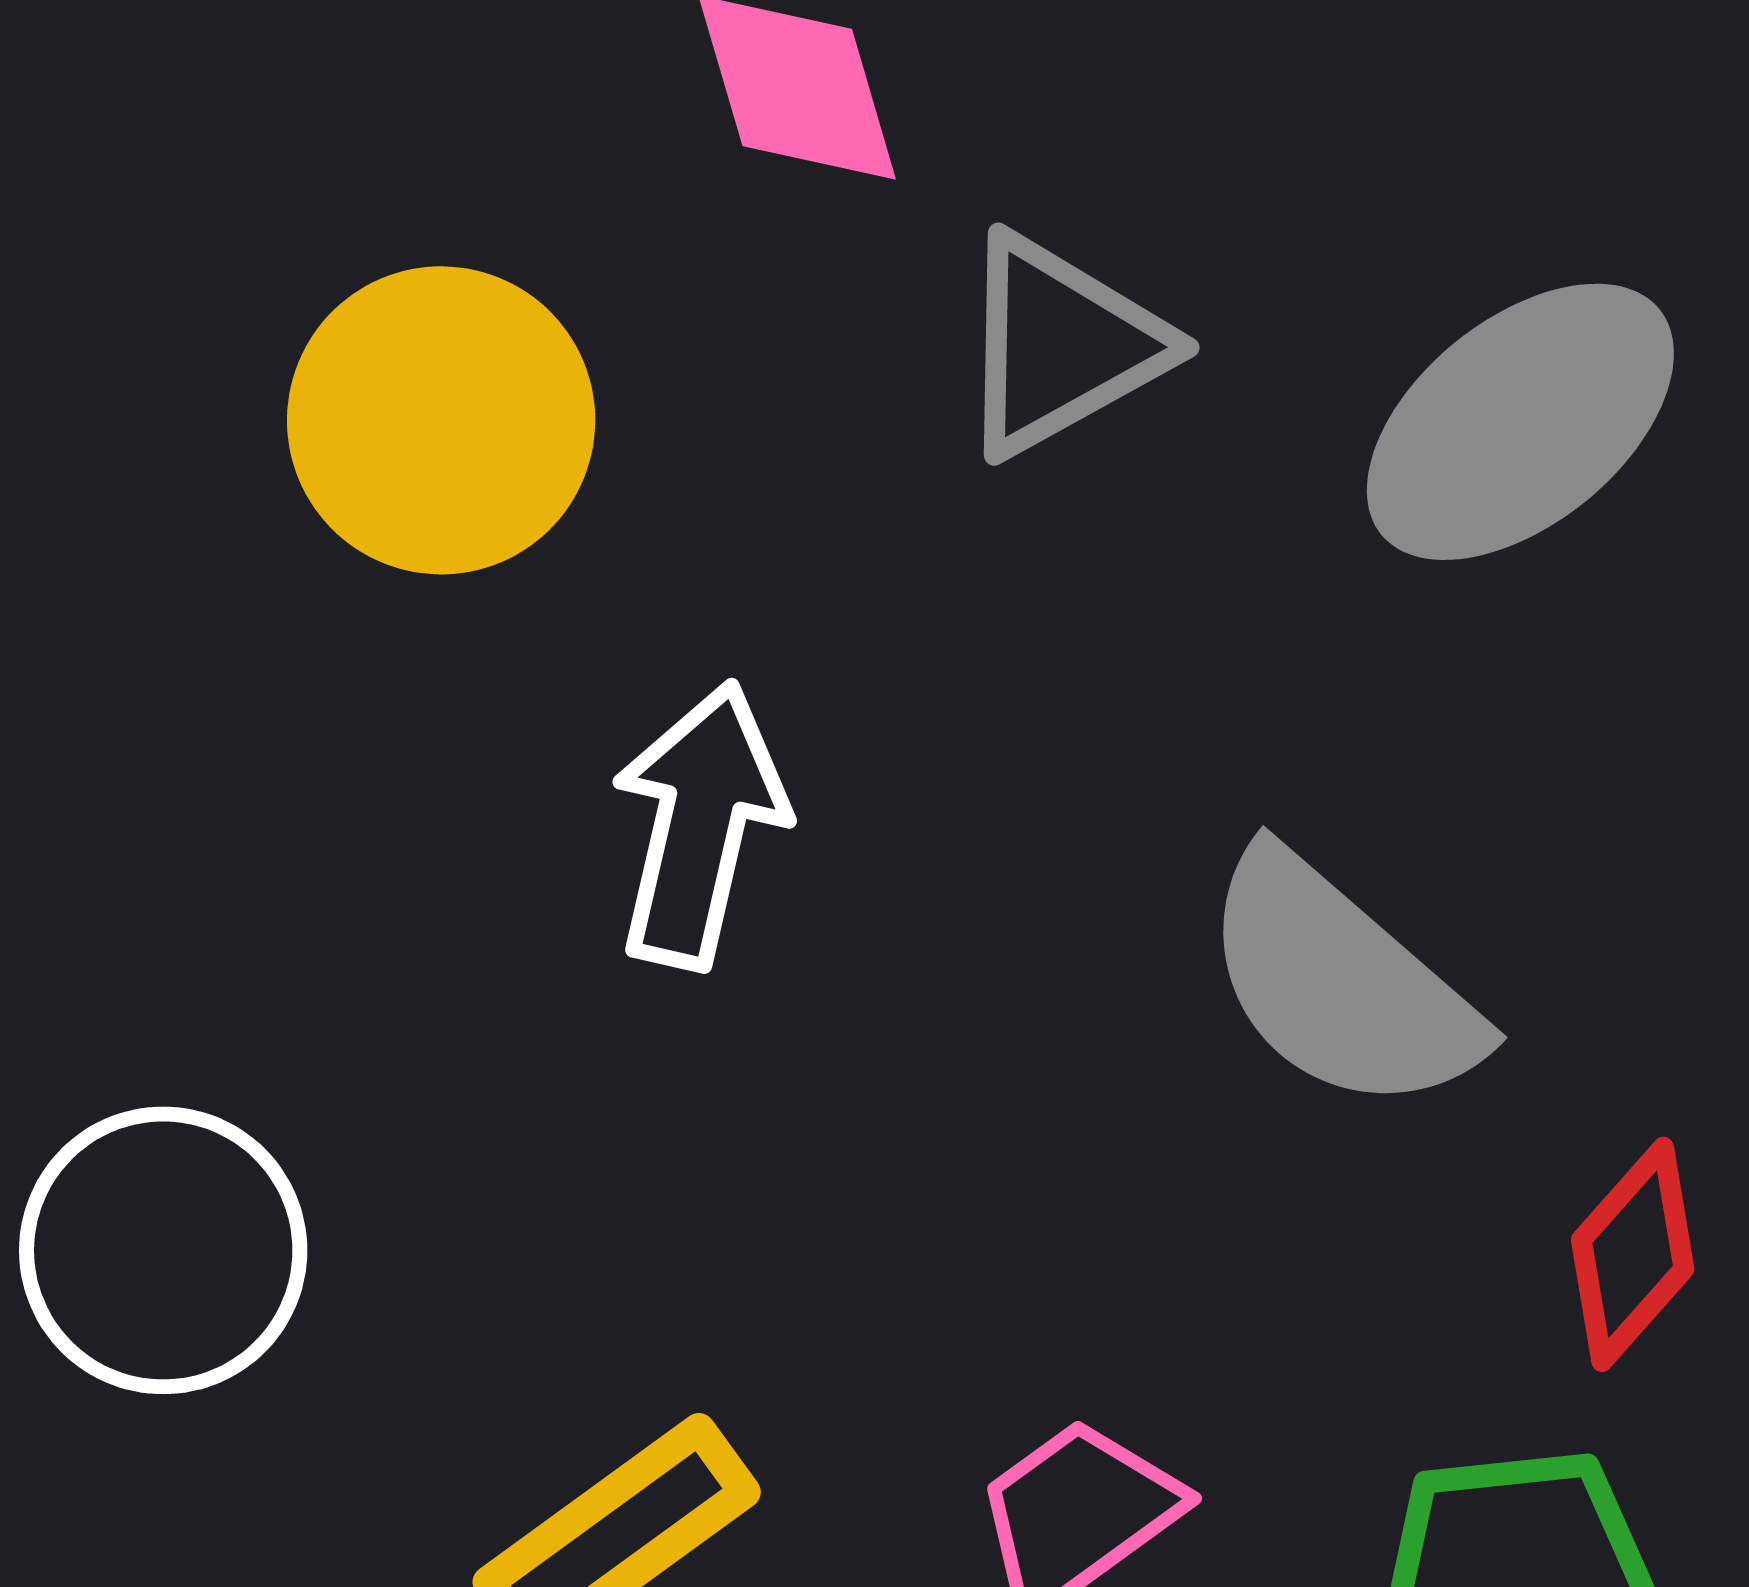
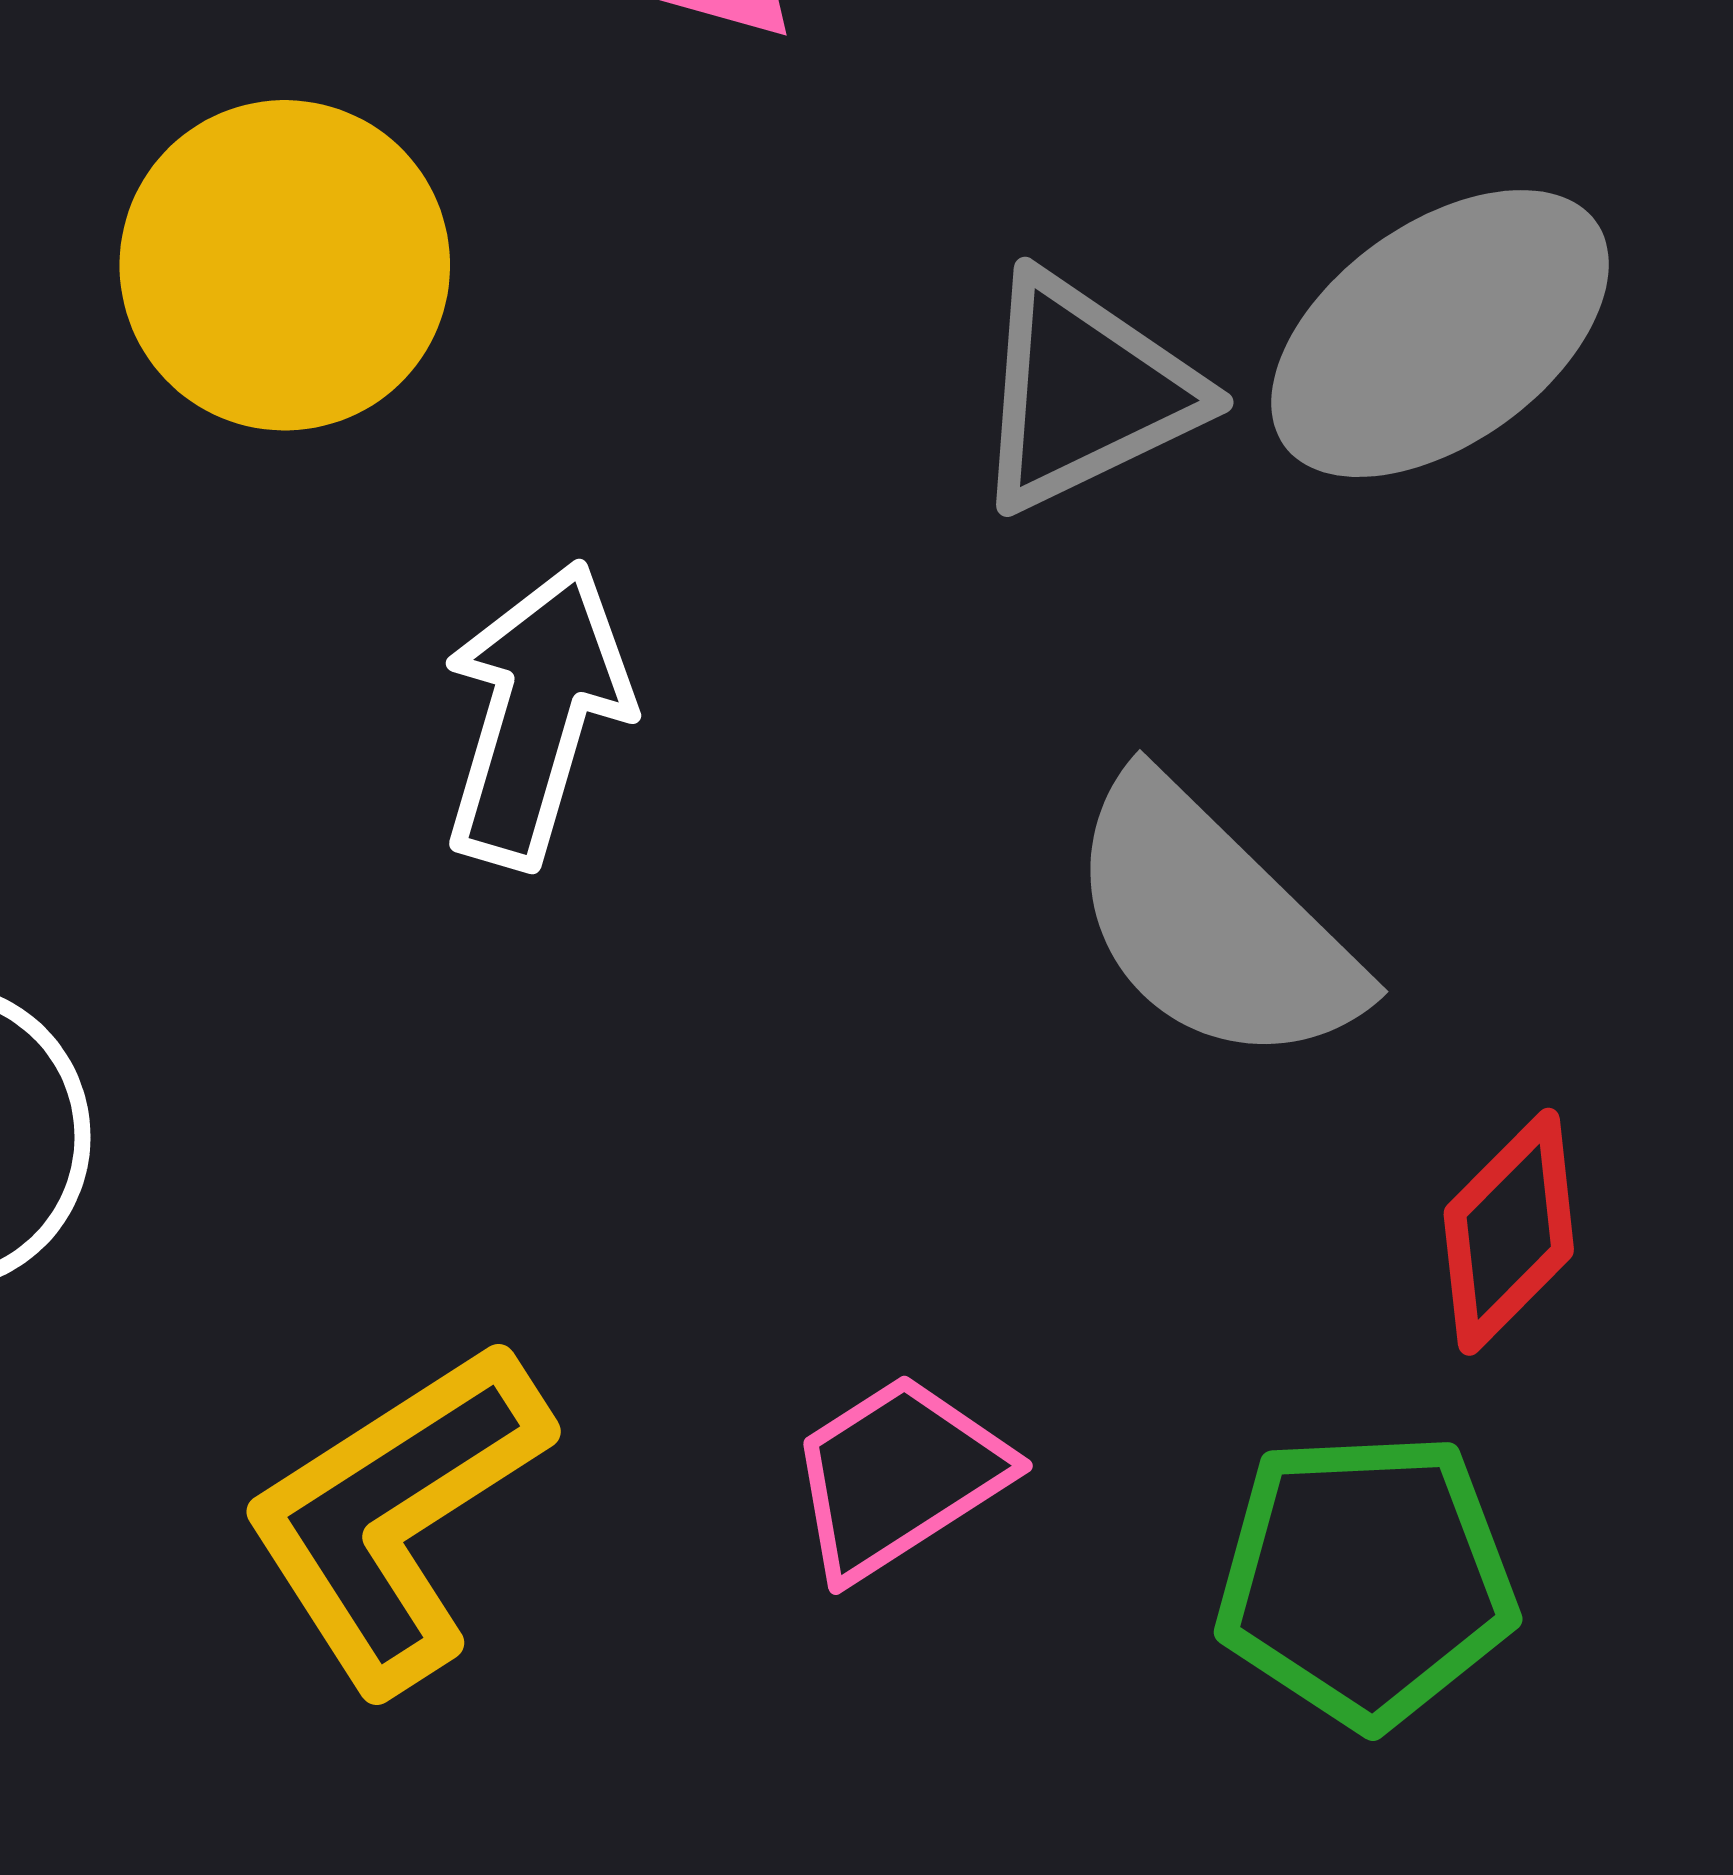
gray triangle: (1061, 345) -> (1085, 392), moved

